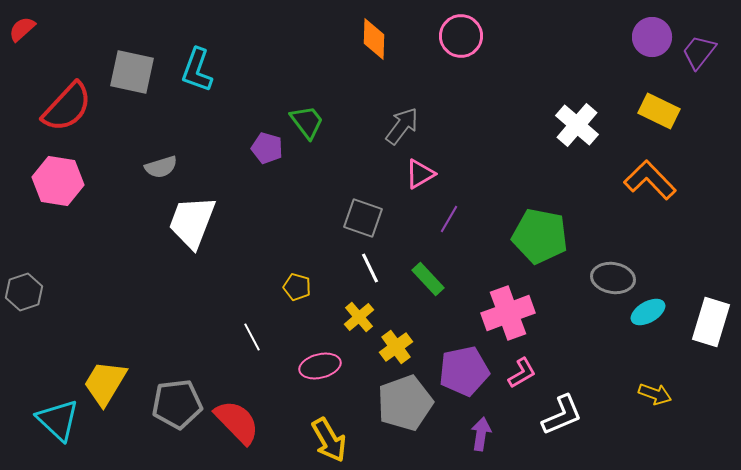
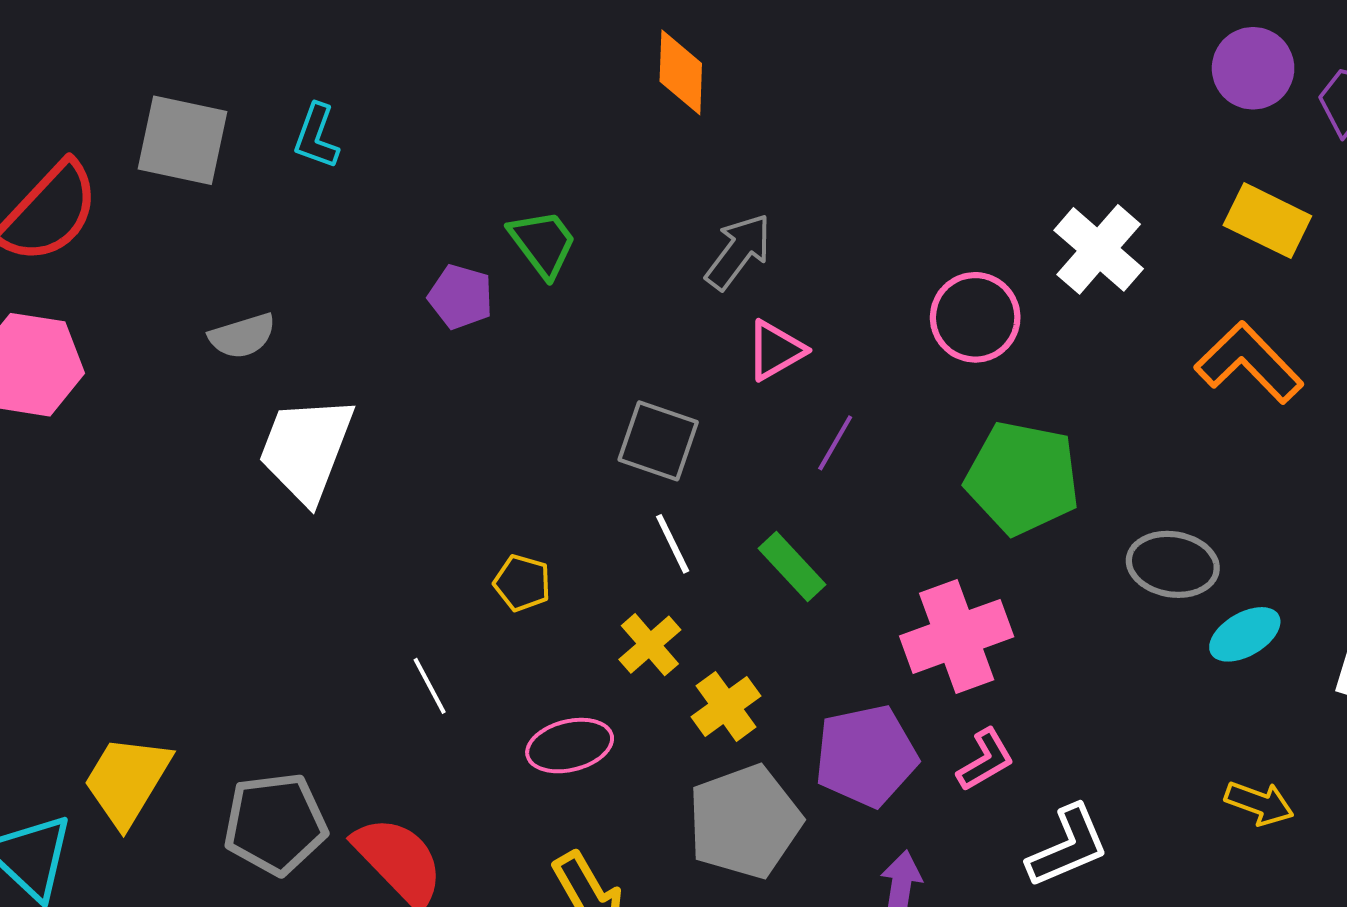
pink circle: (461, 36) -> (975, 317), moved
cyan L-shape: (197, 70) -> (316, 136), size x0.7

